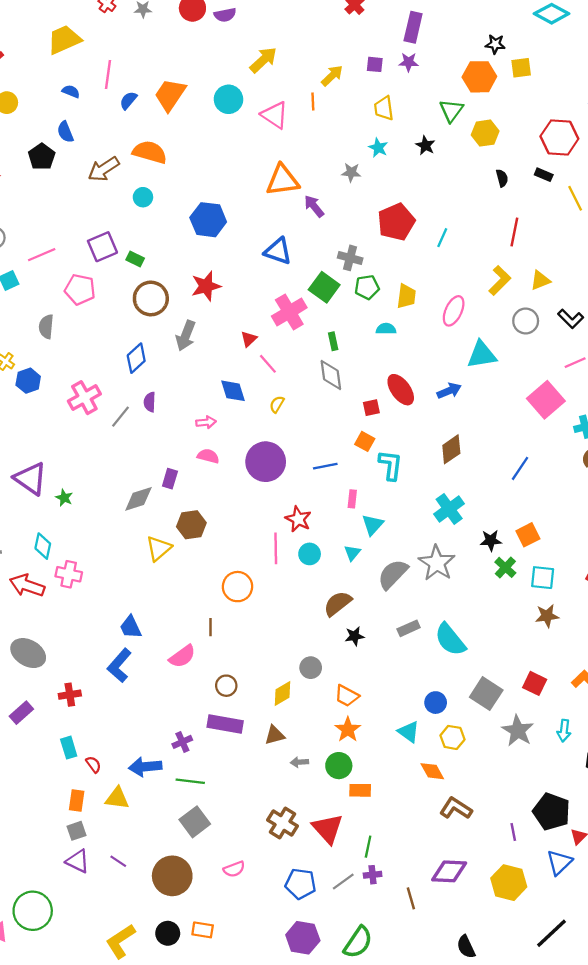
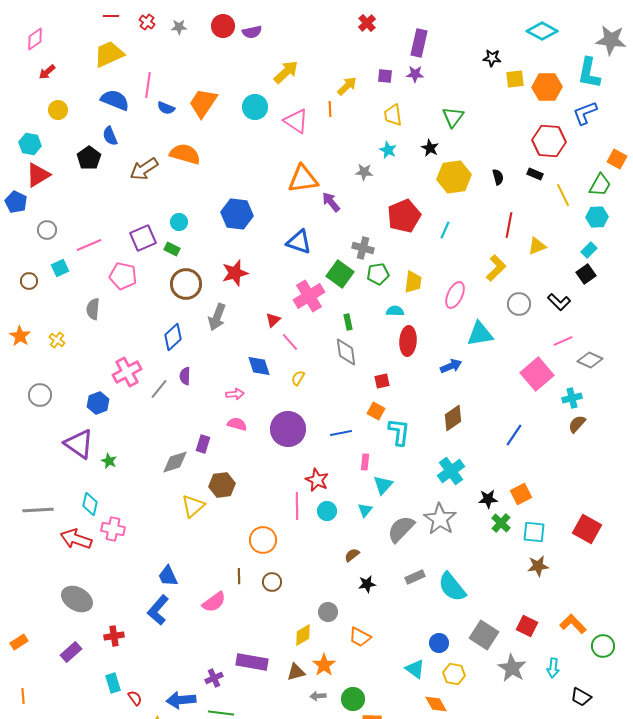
orange hexagon: (479, 77) -> (547, 87), moved
blue semicircle: (71, 91) -> (115, 100), size x1.8
blue semicircle: (128, 100) -> (166, 108), turned -108
yellow hexagon: (485, 133) -> (454, 177), moved, size x1.4
cyan circle: (143, 197) -> (179, 222), moved
yellow triangle: (540, 280) -> (537, 246), moved
blue hexagon: (28, 381) -> (98, 403), moved
red ellipse: (401, 390) -> (408, 341), moved, turned 40
brown semicircle: (338, 603) -> (352, 555), size x0.6
brown circle: (226, 686) -> (272, 582), moved
orange star: (348, 730) -> (324, 665), moved

